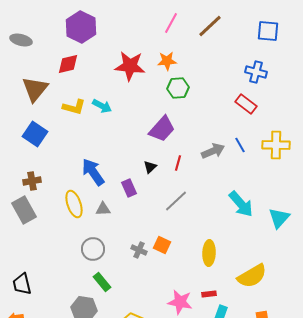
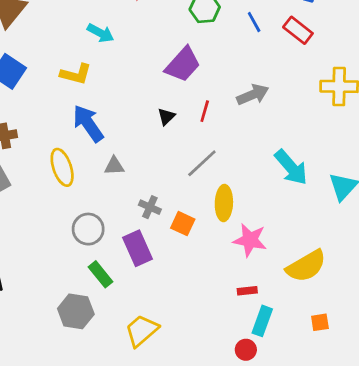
yellow L-shape: (74, 107) -> (76, 74), moved
blue line: (240, 145) -> (254, 22), moved
purple rectangle: (129, 188) -> (138, 248), moved, size x1.4
gray triangle: (103, 209) -> (114, 166), moved
gray cross: (139, 250) -> (150, 207), moved
yellow ellipse: (209, 253) -> (224, 203), moved
pink star: (180, 302) -> (250, 240), moved

